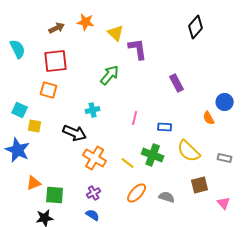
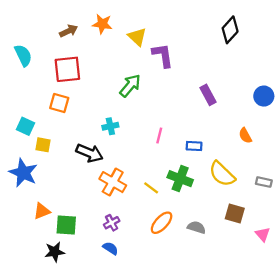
blue circle: (225, 102) -> (264, 96), moved
brown square: (200, 185) -> (235, 213), turned 30

